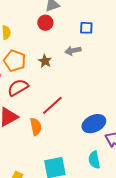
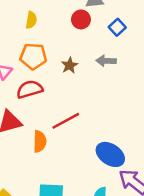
blue square: (86, 28) -> (117, 27), moved, turned 32
orange pentagon: (15, 61) -> (33, 56), turned -30
blue ellipse: (94, 124) -> (110, 154), turned 45

